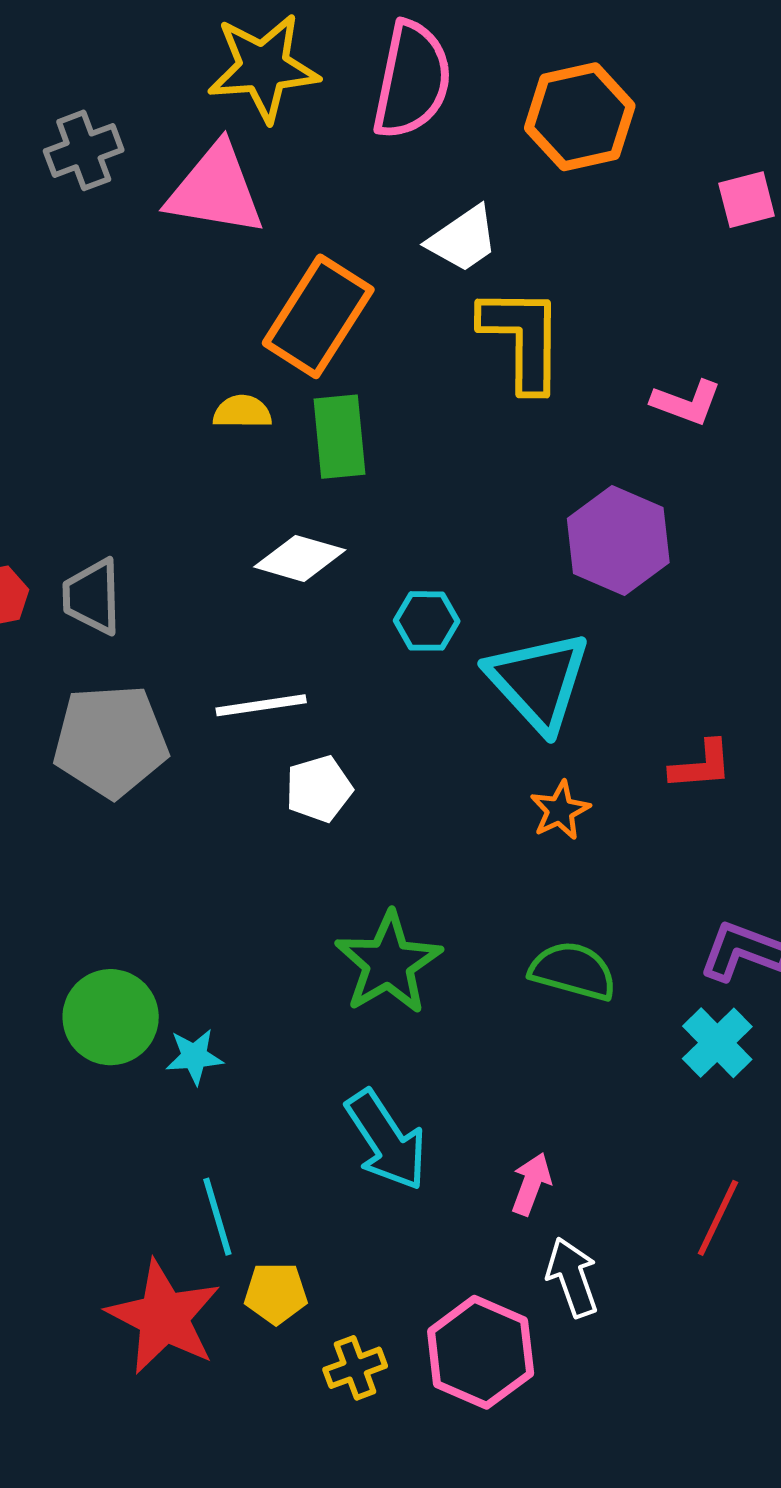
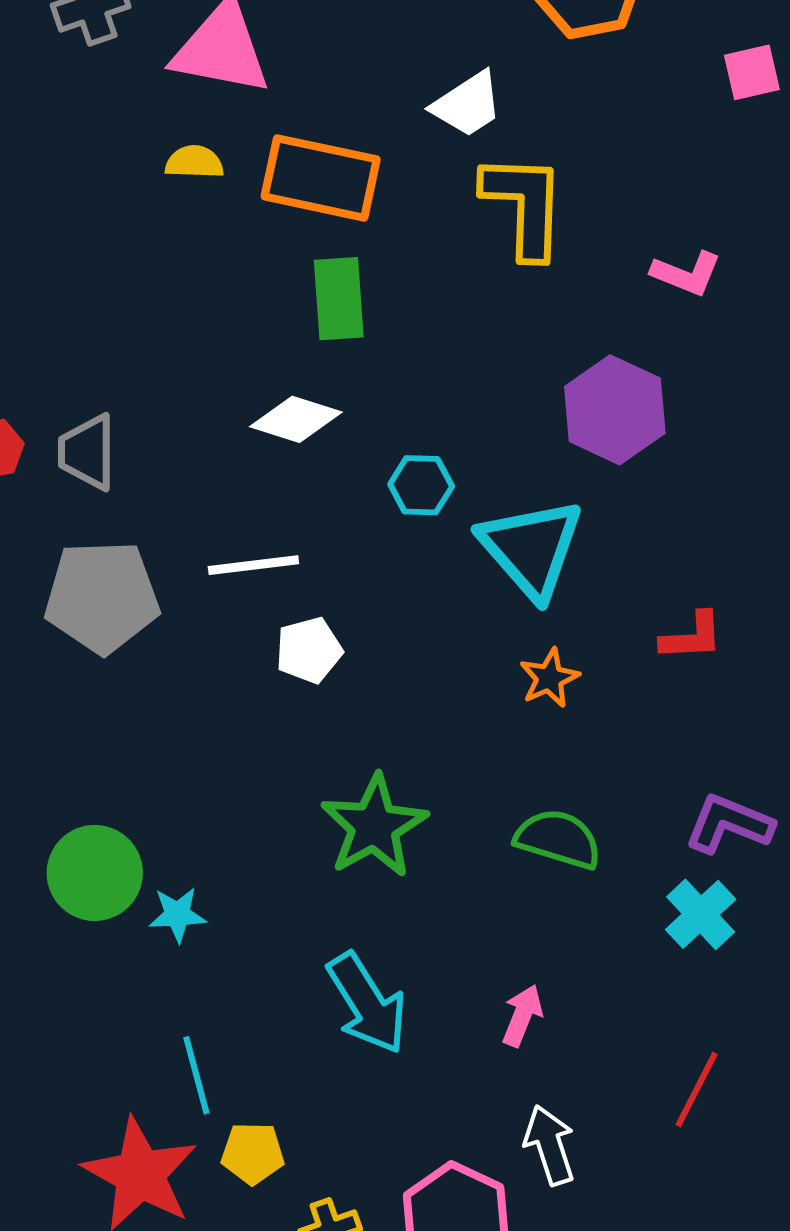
orange rectangle: (318, 316) -> (321, 178), turned 68
yellow semicircle: (242, 412) -> (194, 162), moved
pink arrow: (531, 1184) -> (522, 1016), moved

